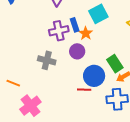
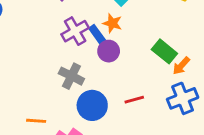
blue rectangle: (75, 25) -> (97, 34), moved
gray cross: (47, 60) -> (71, 76), turned 30
blue circle: (94, 76) -> (92, 105), moved

